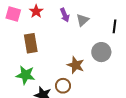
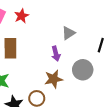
purple arrow: (65, 15) -> (56, 54), moved
brown star: (76, 65) -> (54, 79), turned 30

